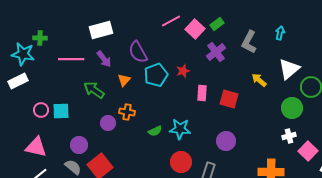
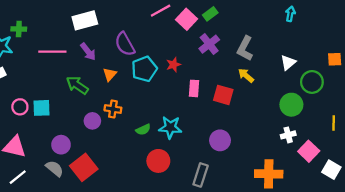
cyan arrow: (280, 33) -> (290, 14), moved
gray L-shape: (249, 42) -> (245, 48), moved
white triangle: (289, 69) -> (288, 62), size x0.7
yellow arrow: (259, 80) -> (246, 75), moved
red circle: (181, 162) -> (158, 161), moved

